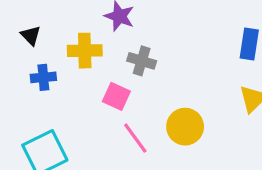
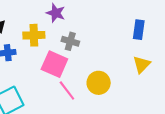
pink square: (116, 96) -> (54, 64), size x1.5

